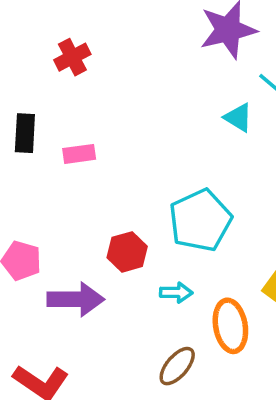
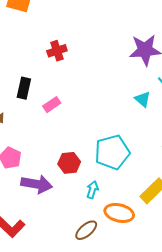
pink rectangle: (79, 154) -> (52, 105), turned -36
cyan arrow: (176, 293) -> (92, 190), turned -84
orange ellipse: (230, 326) -> (119, 213), turned -76

